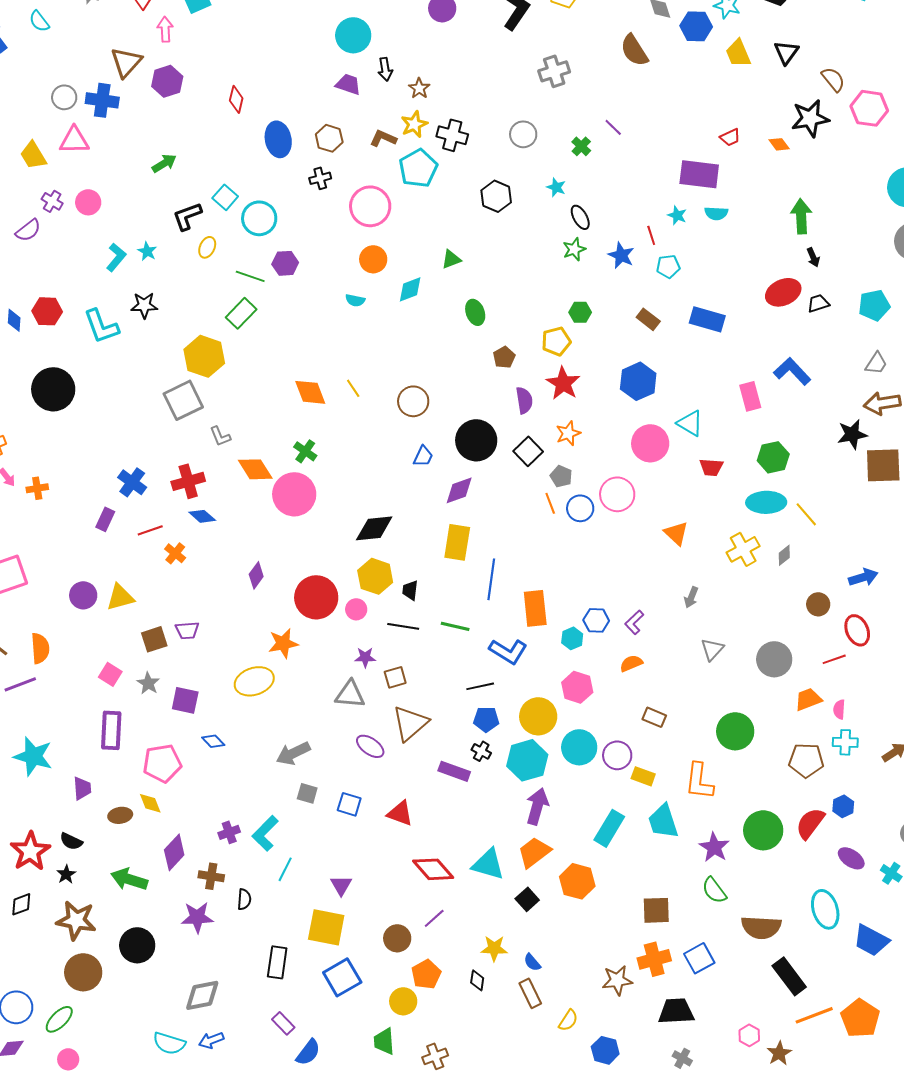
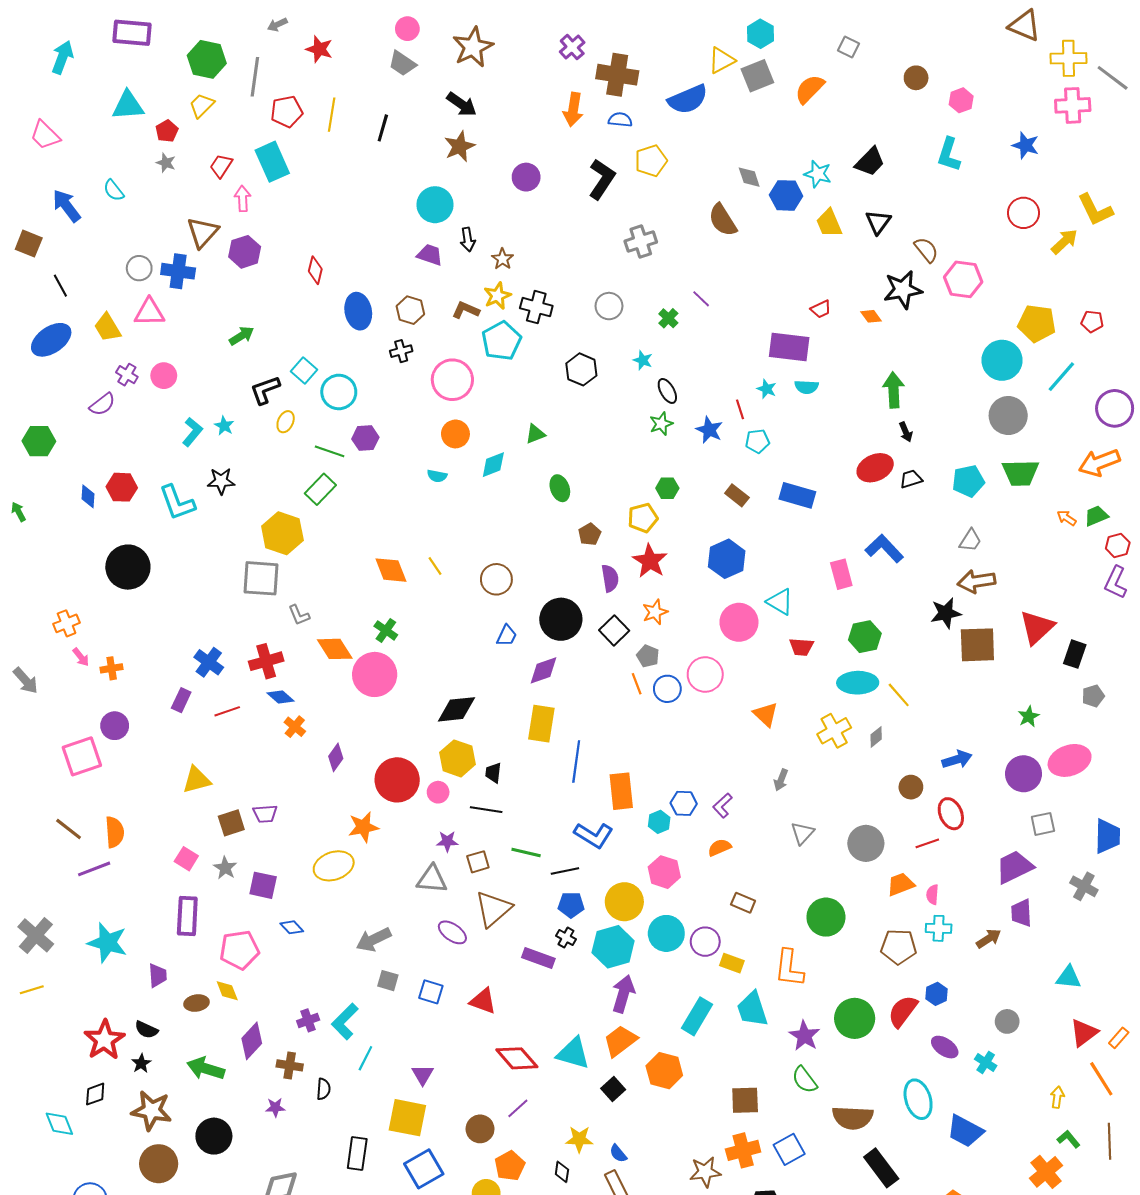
gray square: (183, 400) -> (261, 578), turned 30
orange cross: (175, 553) -> (295, 727), moved
purple circle: (83, 595) -> (115, 726), moved
green line: (455, 626) -> (526, 853), moved
purple star: (197, 917) -> (275, 1107), size x0.6

